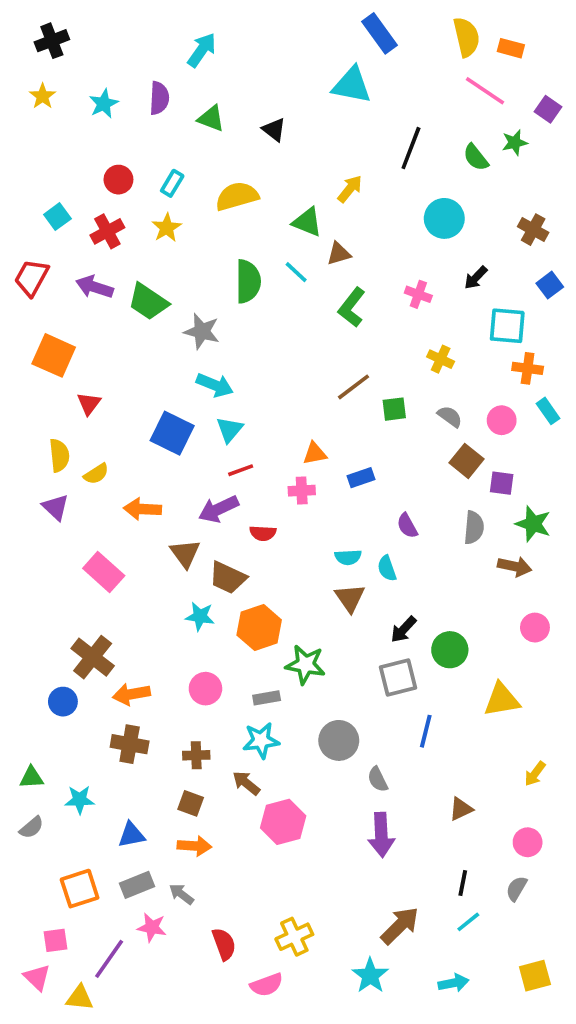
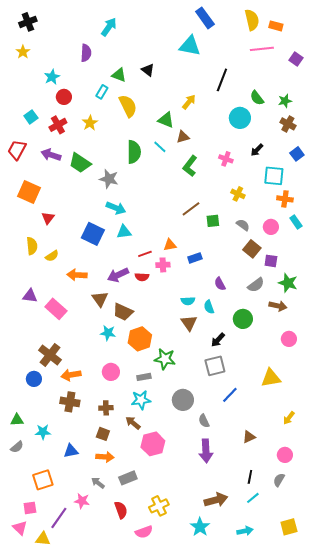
pink line: (485, 91) -> (262, 49), turned -40
cyan star: (104, 104) -> (52, 77), moved
green triangle: (211, 118) -> (119, 75), moved
green star: (515, 143) -> (285, 101), moved
green semicircle: (476, 157) -> (257, 98), moved
cyan rectangle: (172, 183) -> (102, 92), moved
yellow semicircle: (237, 196) -> (128, 106), turned 80
cyan triangle: (230, 429) -> (124, 232), turned 42
red line: (241, 470) -> (145, 254), moved
purple triangle: (56, 507) -> (30, 296), moved, turned -35
gray semicircle: (474, 528) -> (256, 285), turned 48
red semicircle: (263, 533) -> (142, 277), moved
green circle: (450, 650) -> (243, 319), moved
blue line: (426, 731) -> (230, 395), turned 30
gray rectangle: (137, 885) -> (128, 478), moved
brown arrow: (400, 926) -> (216, 500), turned 30

